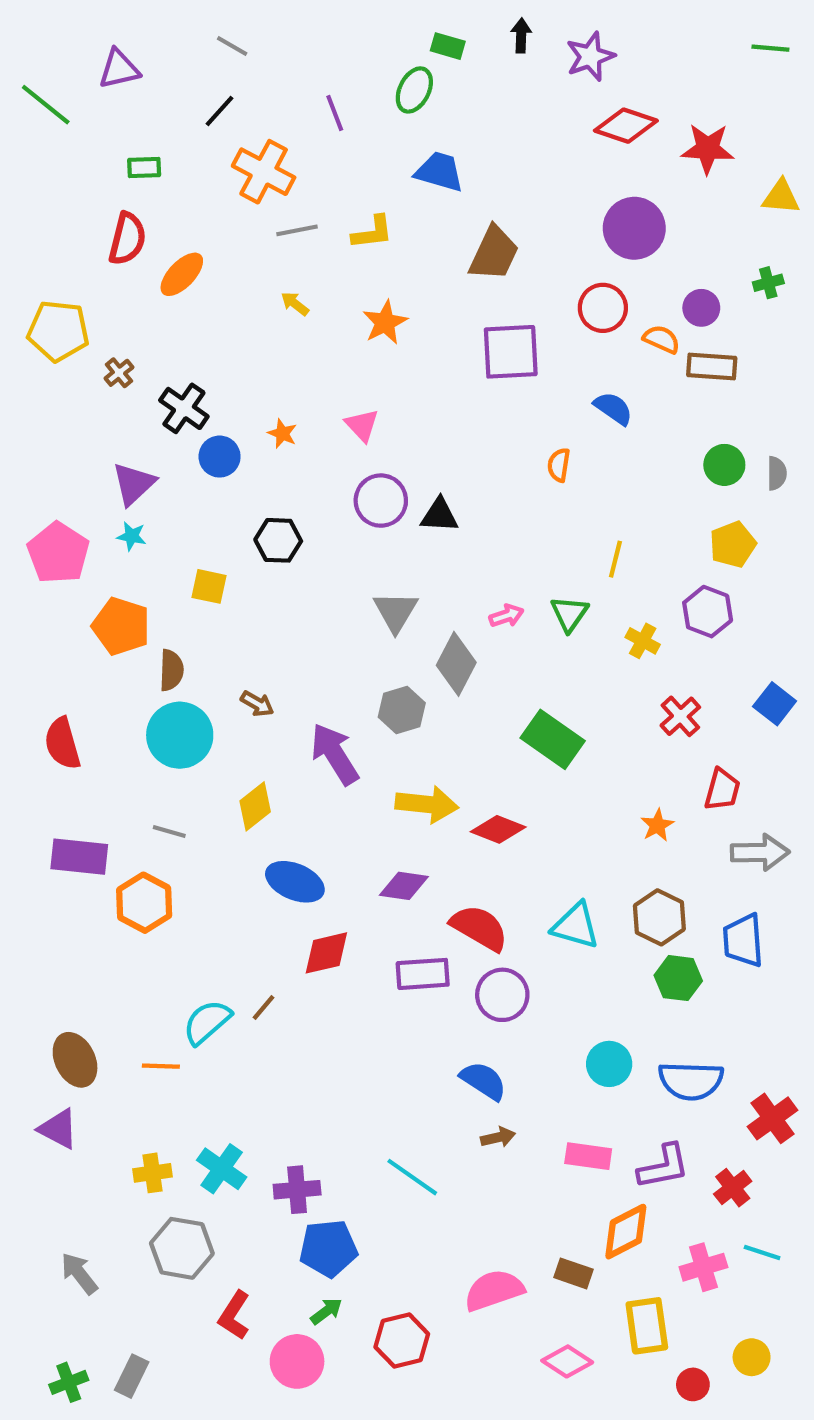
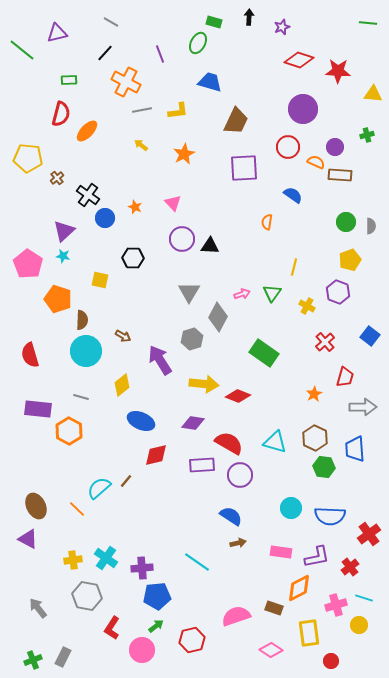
purple star: (590, 56) -> (282, 27), size x0.7
orange line: (161, 1066) -> (77, 509), turned 42
yellow circle: (752, 1357) -> (359, 625), moved

